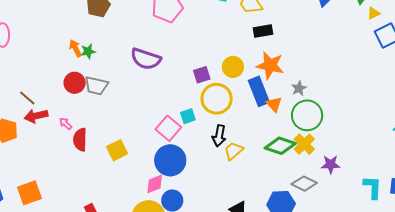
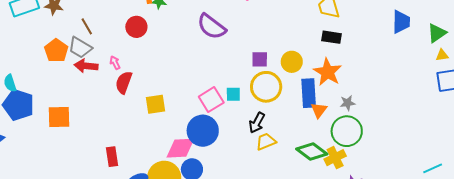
gray trapezoid: (96, 86) -> (80, 48), moved
red arrow: (36, 116) -> (86, 66), moved
pink diamond: (155, 184) -> (180, 148), size x1.4

